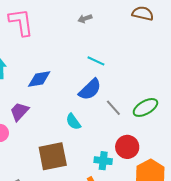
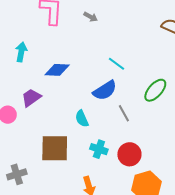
gray arrow: (85, 19) -> (91, 17), moved, turned -144
green ellipse: (145, 107) -> (155, 90), moved, turned -30
cyan cross: (103, 161) -> (99, 149), moved

